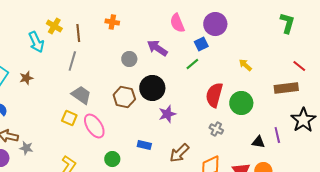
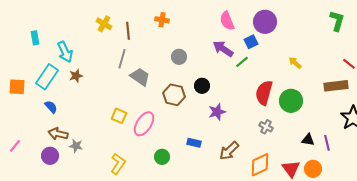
cyan arrow: (36, 42) -> (65, 52), moved
purple arrow: (157, 48) -> (223, 49), moved
black circle: (152, 88) -> (202, 86), size x0.6
gray trapezoid: (81, 95) -> (140, 77), moved
pink ellipse: (94, 126) -> (144, 124), turned 65
purple line: (277, 135) -> (327, 143), moved

